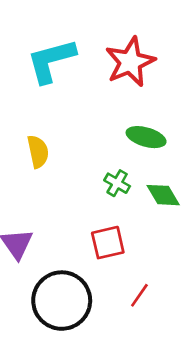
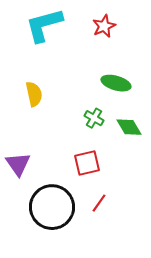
red star: (130, 62) -> (104, 26), size x0.6
red line: (139, 295) -> (99, 203), moved

